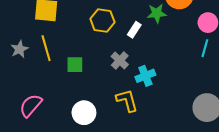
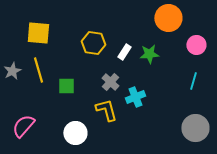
green star: (157, 13) -> (149, 54), moved
cyan line: (205, 48) -> (193, 81), moved
yellow L-shape: (127, 100) -> (106, 110), moved

